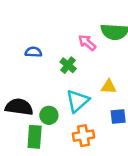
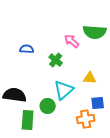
green circle: (49, 115) -> (48, 106), moved
orange cross: (84, 136) -> (86, 119), moved

